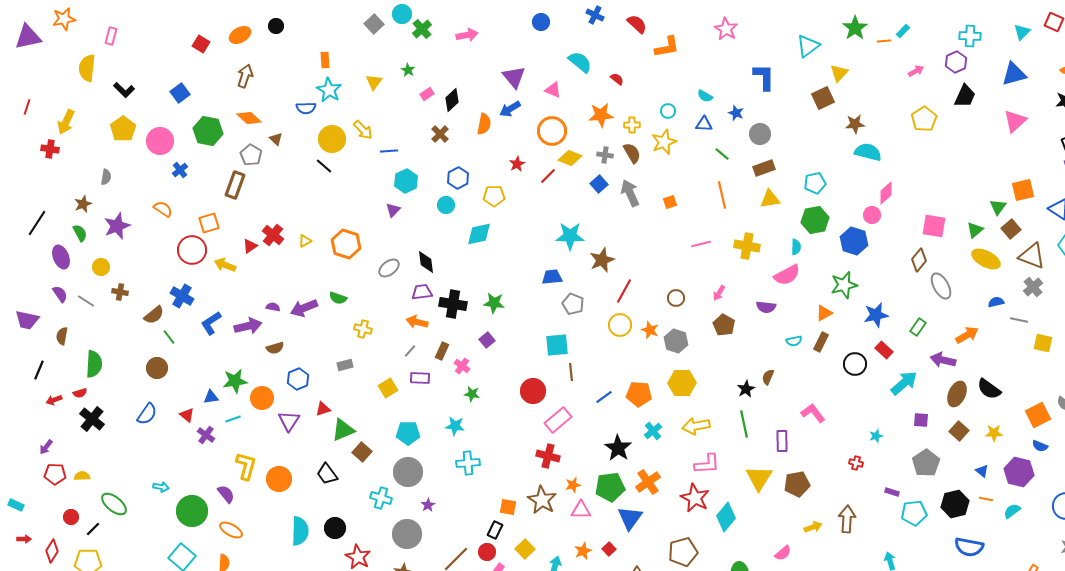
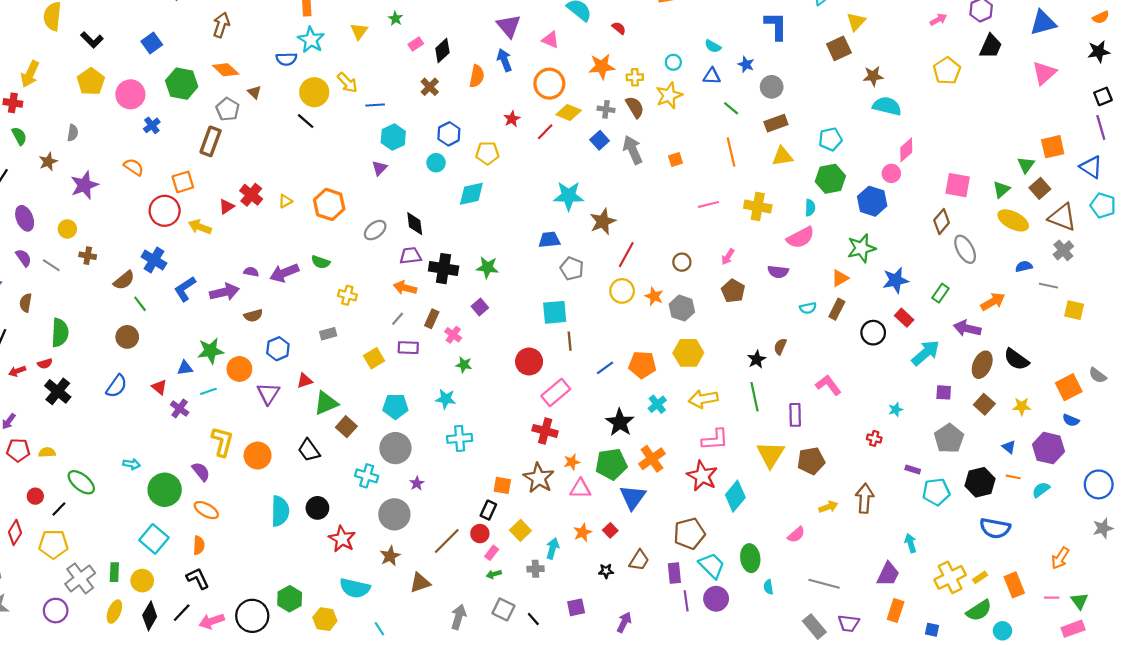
blue arrow: (510, 109) -> (504, 60), turned 100
green semicircle: (80, 233) -> (19, 136), moved

